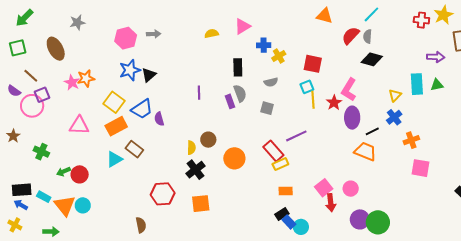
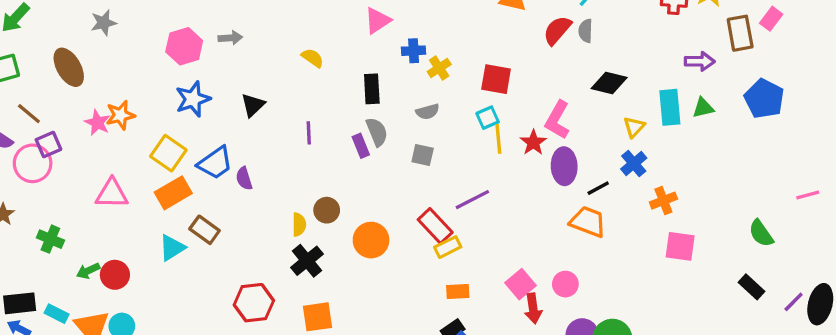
yellow semicircle: (212, 34) -> (313, 58), moved, turned 48
black diamond: (372, 59) -> (609, 83), moved
black triangle: (149, 75) -> (253, 105), moved

